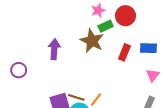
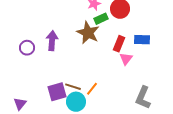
purple circle: (19, 70) -> (27, 48), moved
pink triangle: (153, 75) -> (126, 59), moved

